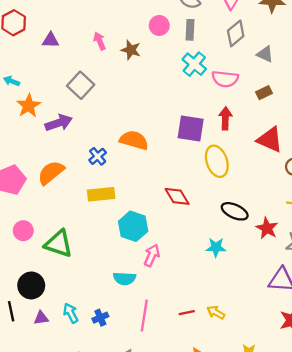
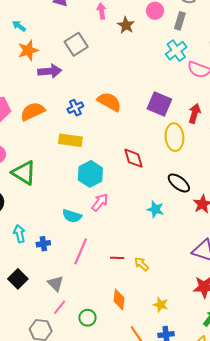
red arrow: (225, 118) -> (195, 113), moved

